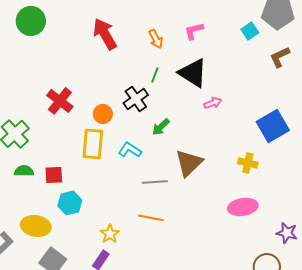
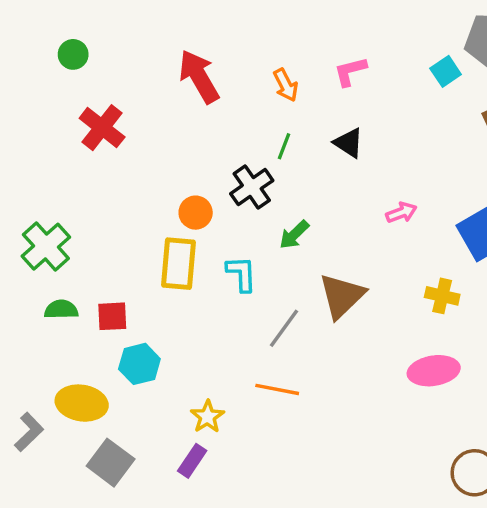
green circle: (31, 21) -> (73, 54), size x0.6
black triangle: (193, 73) -> (349, 143), size x0.6
red cross: (60, 101) -> (102, 128), moved
pink arrow: (213, 103) -> (401, 213), moved
cyan L-shape: (130, 150) -> (241, 274), turned 55
gray line: (155, 182) -> (284, 328), turned -50

